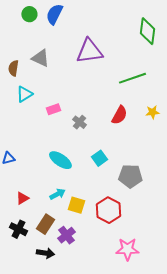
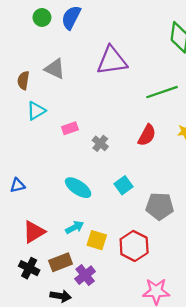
red triangle: (22, 198) -> (34, 232), size x1.5
brown rectangle: (45, 224) -> (61, 262), turned 36

